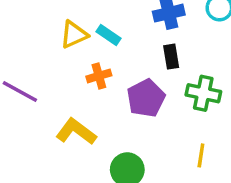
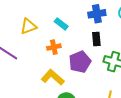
yellow triangle: (74, 34) -> (28, 26), moved
yellow L-shape: (76, 132) -> (53, 77), moved

